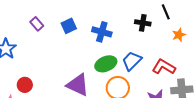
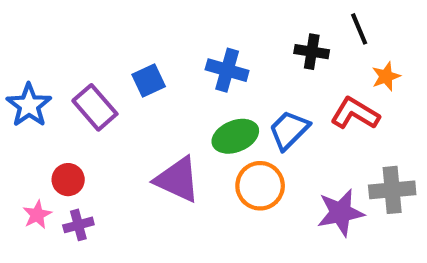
purple rectangle: (37, 24) -> (95, 107), moved, size x1.5
blue square: (69, 26) -> (149, 81), moved
red L-shape: (164, 67) -> (355, 114), moved

